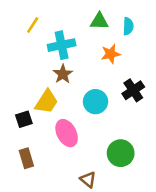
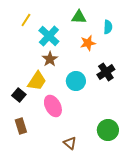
cyan semicircle: (128, 26) -> (108, 27), moved
cyan cross: (62, 45) -> (49, 36), turned -35
black square: (24, 119) -> (19, 95), turned -32
green circle: (121, 153) -> (108, 130), moved

